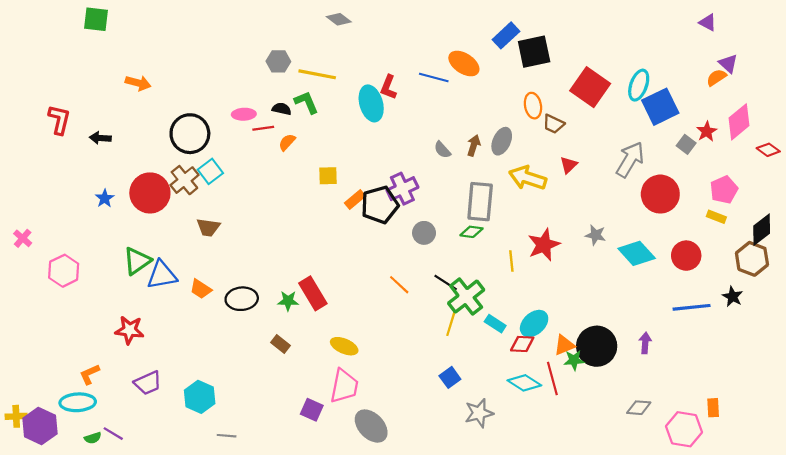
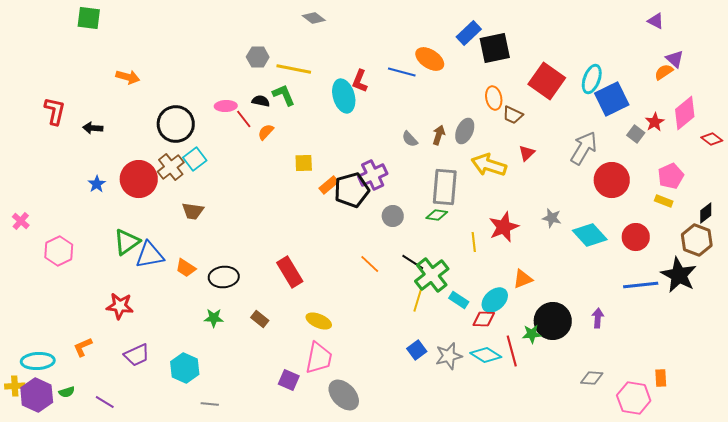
red line: (263, 128) -> (244, 119), turned 60
black diamond: (762, 230) -> (706, 213), size x0.7
black star: (733, 297) -> (679, 275), size x1.8
green star: (288, 301) -> (214, 318), moved
orange triangle: (564, 345) -> (523, 279), moved
cyan ellipse: (78, 402) -> (38, 361), moved
gray star: (479, 413) -> (449, 356), moved
green semicircle: (93, 438) -> (67, 392), moved

